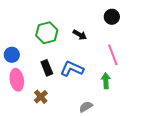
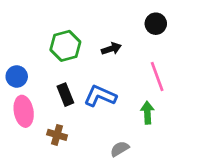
black arrow: (80, 35) -> (111, 49), turned -48
brown cross: (41, 97) -> (57, 135), turned -32

